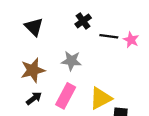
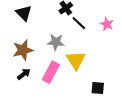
black line: (109, 36) -> (79, 23), moved, turned 35
yellow triangle: (101, 98) -> (76, 60), moved, turned -35

